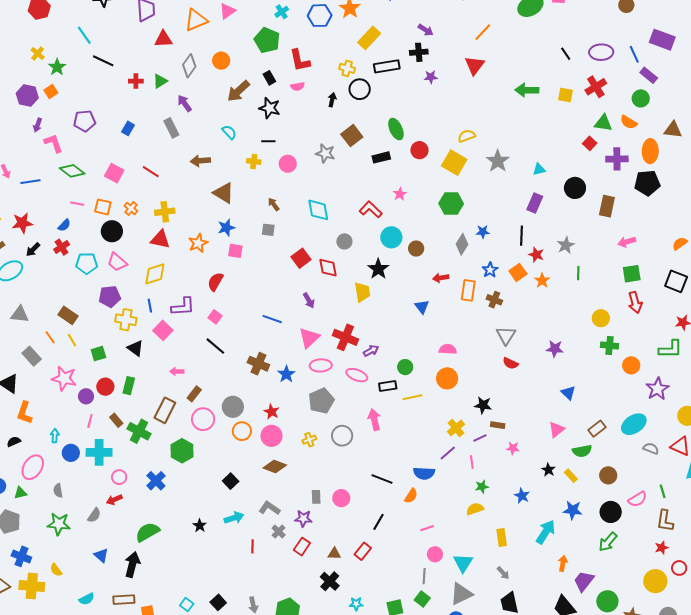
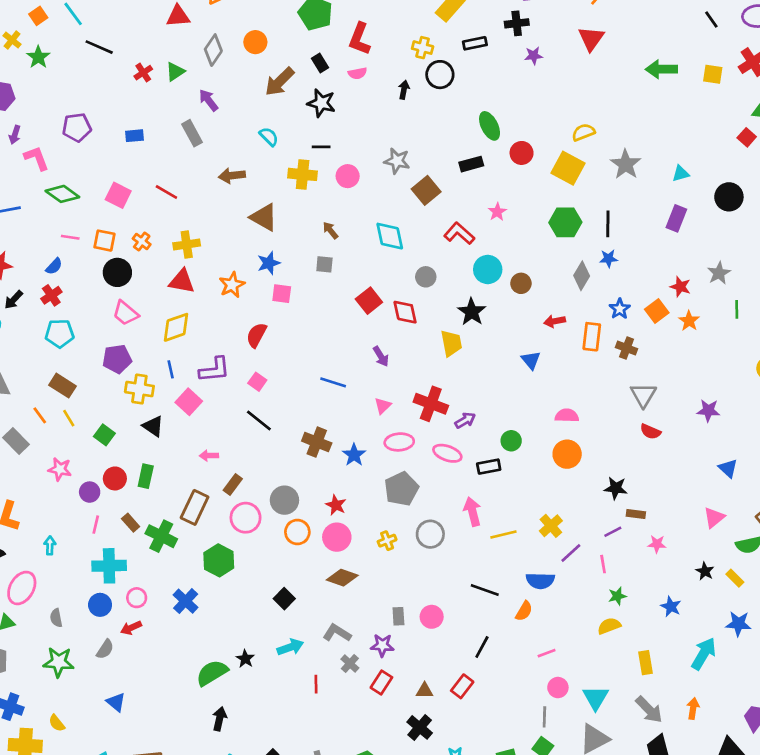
red L-shape: (300, 60) -> (360, 39), turned 35
black rectangle: (387, 66) -> (475, 43), size x0.7
red cross: (136, 81) -> (143, 73), turned -32
orange square: (51, 91) -> (38, 16), moved
blue rectangle: (128, 128) -> (135, 136), turned 56
brown square: (352, 136) -> (426, 190), moved
yellow cross: (254, 161) -> (303, 174), size x1.5
black line: (522, 236) -> (608, 224), moved
cyan pentagon: (87, 263) -> (60, 333), moved
pink triangle: (309, 338) -> (383, 406), size x0.6
green square: (98, 354) -> (104, 435), turned -35
pink star: (64, 378) -> (60, 469), size x0.7
yellow line: (412, 397) -> (503, 535), moved
yellow cross: (456, 428) -> (551, 526), moved
blue circle: (71, 453) -> (100, 605), moved
green semicircle: (147, 532) -> (212, 673), moved
orange arrow: (563, 563) -> (693, 709), moved
black arrow: (132, 564) -> (219, 719), moved, size x0.7
gray arrow: (503, 573) -> (649, 710), size x1.6

